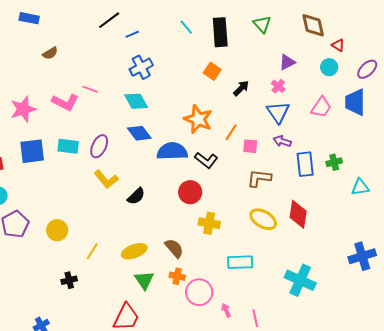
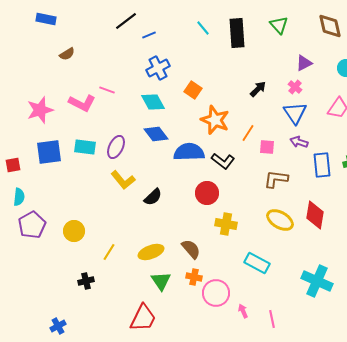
orange square: (212, 71) -> (193, 90), moved
cyan rectangle: (240, 262) -> (257, 263), turned 30

